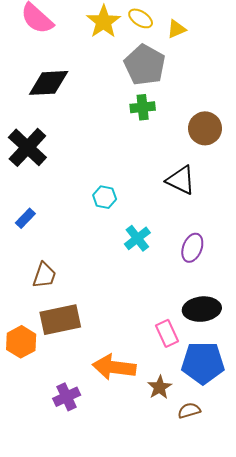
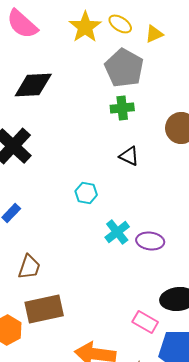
black triangle: (181, 180) -> (129, 156), moved, size x0.7
purple ellipse: (192, 248) -> (150, 241), moved, turned 76
pink rectangle: (167, 333) -> (145, 322), turned -35

